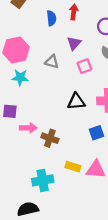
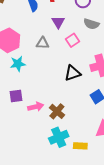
brown cross: (50, 138) -> (57, 111), turned 35
yellow rectangle: (73, 167) -> (80, 146), moved
cyan cross: (43, 180) -> (59, 137), moved

